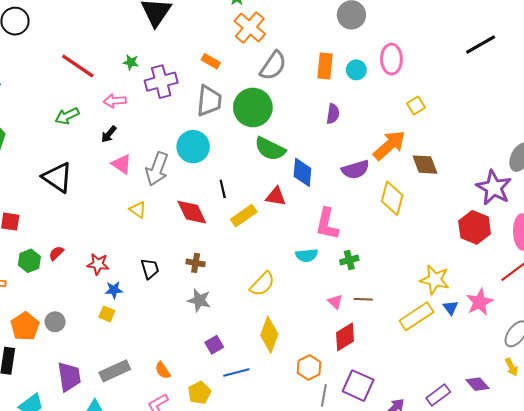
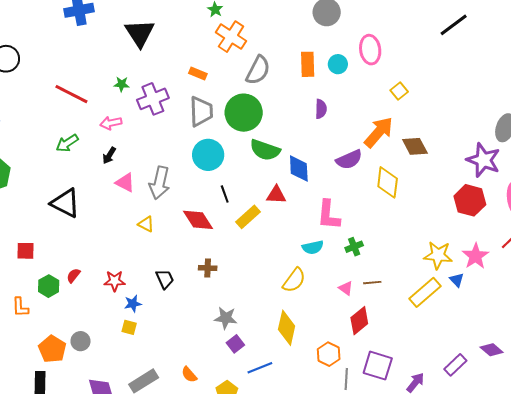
cyan circle: (193, 147) -> (208, 155), moved
yellow semicircle: (262, 284) -> (294, 280), moved
gray star: (199, 300) -> (226, 318), moved
pink star: (480, 302) -> (476, 256), moved

